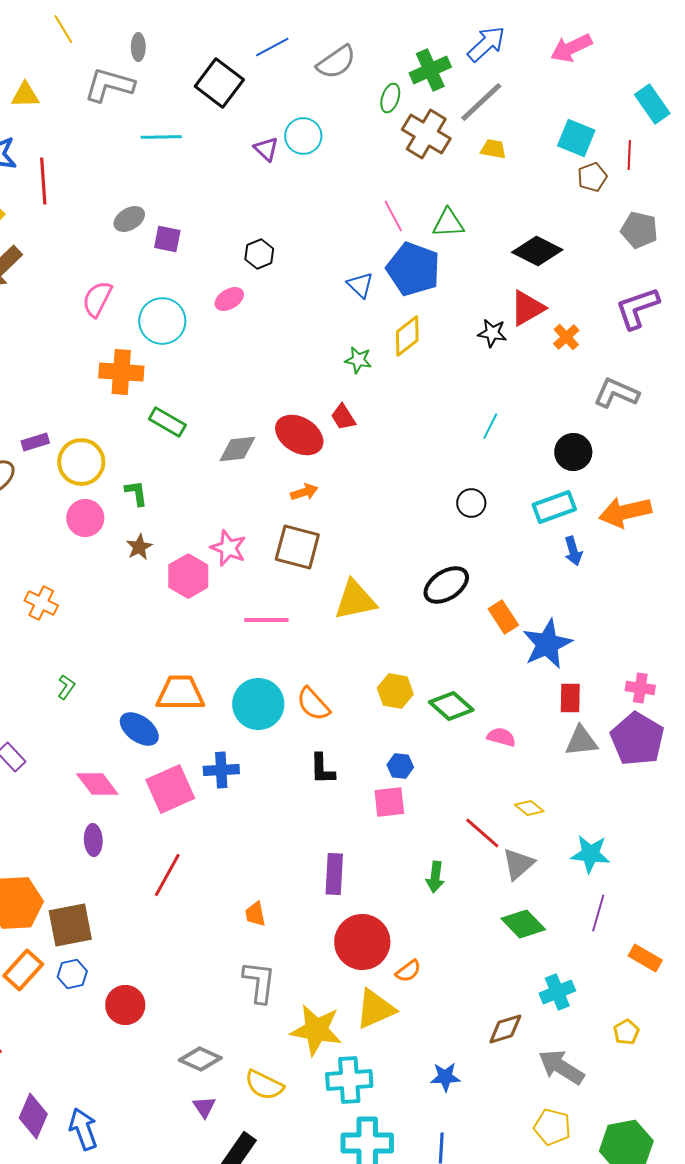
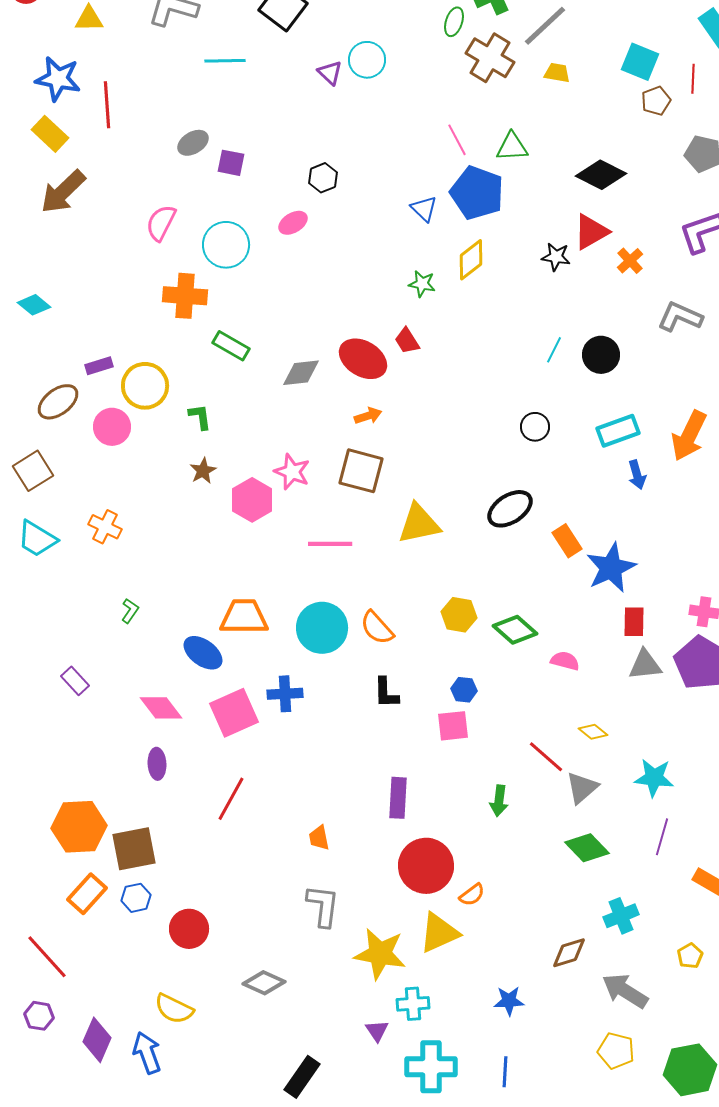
black circle: (573, 452) -> (601, 355), moved
orange arrow: (625, 512) -> (689, 436), turned -51
pink circle: (85, 518) -> (112, 427), moved
cyan cross: (349, 1080) -> (413, 1004), size x0.7
yellow semicircle: (264, 1085) -> (174, 1009), moved
purple triangle: (204, 1107) -> (377, 1031), moved

